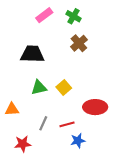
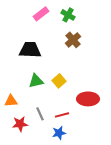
gray line: (43, 123) -> (40, 114), turned -48
blue star: (78, 141) -> (59, 133), moved
red star: (23, 144) -> (20, 124), moved

